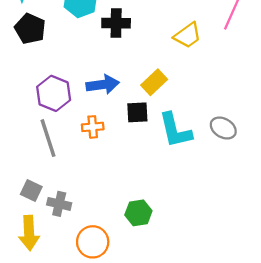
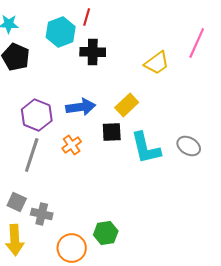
orange cross: (93, 127) -> (72, 145), turned -30
gray line: (48, 138) -> (32, 155), turned 36
green hexagon: (138, 213) -> (106, 233), moved

